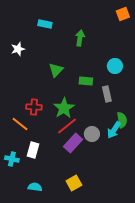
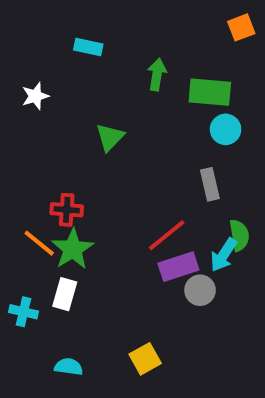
green rectangle: (86, 81) -> (210, 92), moved, size x1.5
green star: (64, 108) -> (73, 249), moved
red line: (67, 126) -> (167, 235), moved
gray circle: (92, 134) -> (200, 290), moved
purple rectangle: (73, 143) -> (178, 267), moved, turned 30

